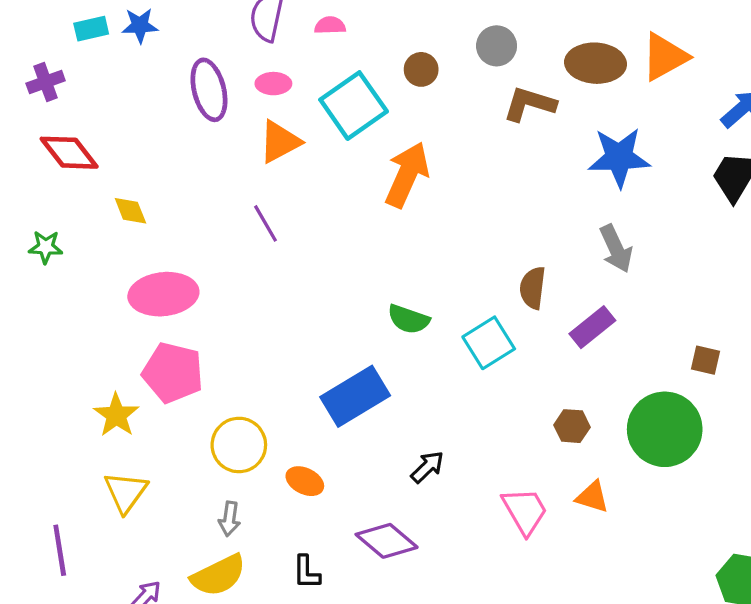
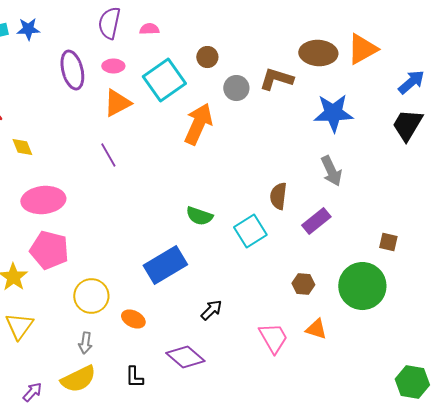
gray circle: (497, 46) -> (236, 88), moved

